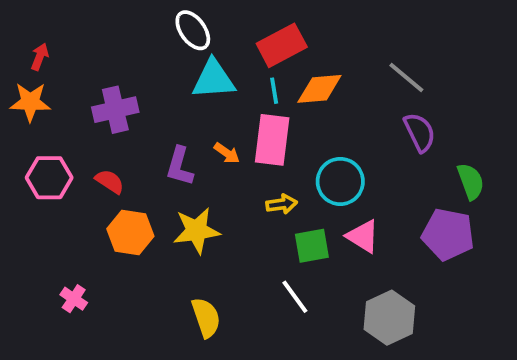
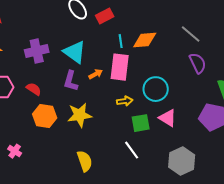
red rectangle: (282, 45) -> (105, 16), moved, size x0.7
cyan triangle: (214, 79) -> (75, 52), moved, turned 40
orange arrow: (227, 153) -> (96, 74), turned -64

